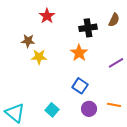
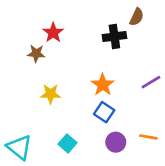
red star: (47, 16) -> (53, 33), moved
brown semicircle: (114, 20) -> (137, 17), moved
orange star: (79, 53) -> (103, 85), moved
yellow star: (39, 57) -> (51, 94), moved

